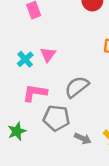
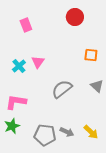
pink L-shape: (35, 93) -> (16, 102), moved
gray pentagon: (56, 118) -> (45, 135), moved

